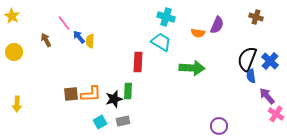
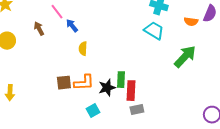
yellow semicircle: (90, 41) -> (83, 49), moved
red rectangle: (138, 62) -> (131, 91), moved
green arrow: (192, 68) -> (185, 57), turned -50
gray rectangle: (123, 121) -> (137, 110), moved

